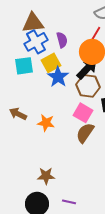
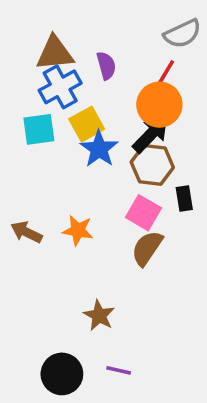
purple semicircle: (62, 40) -> (106, 66), moved
brown arrow: (18, 114) -> (26, 232), moved
brown star: (46, 176) -> (99, 315), moved, turned 30

